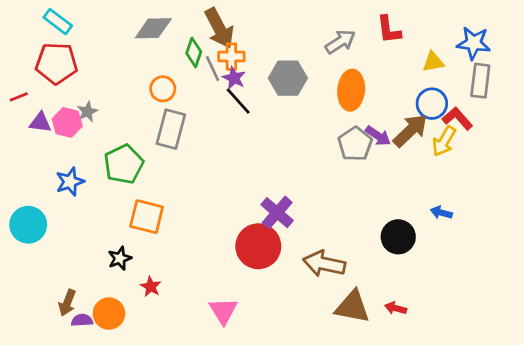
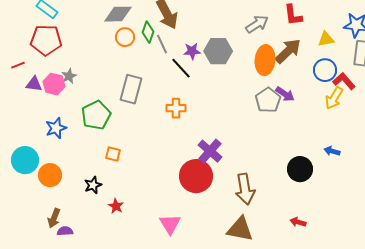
orange cross: (231, 57) -> (176, 108), moved
purple star: (234, 78) -> (192, 51), moved, turned -30
orange circle: (163, 89) -> (125, 37), moved
brown arrow: (410, 131) -> (288, 51), moved
orange square: (147, 217) -> (113, 154), size x0.6
brown arrow: (324, 264) -> (245, 189), turned -112
brown triangle: (352, 307) -> (240, 229), moved
orange circle: (109, 314) -> (50, 175), moved

